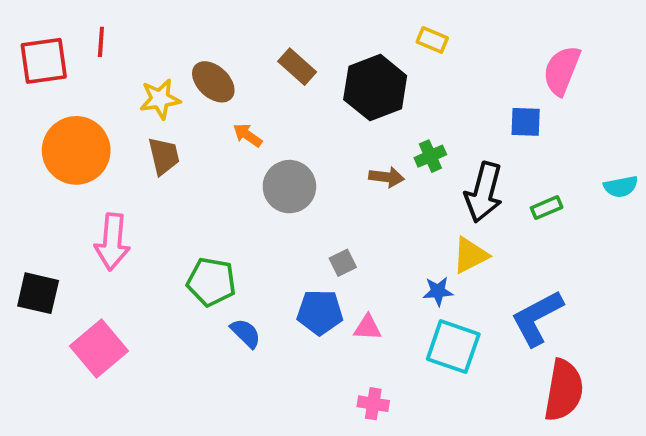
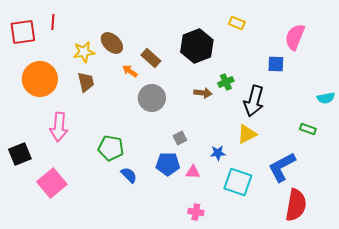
yellow rectangle: (432, 40) -> (237, 23), moved
brown rectangle: (297, 67) -> (151, 58), moved
green rectangle: (547, 208) -> (308, 129), moved, turned 42
blue star: (438, 291) -> (218, 153), moved
black square: (38, 293) -> (20, 154), turned -35

